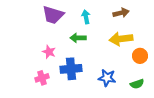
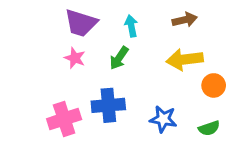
green arrow: (78, 38) -> (119, 58), turned -56
pink star: (49, 52) -> (75, 58), moved
pink cross: (42, 78) -> (64, 119), size x1.5

